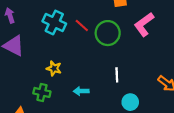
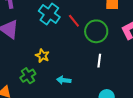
white line: (117, 75) -> (99, 61), moved
green cross: (42, 92) -> (28, 76), turned 35

